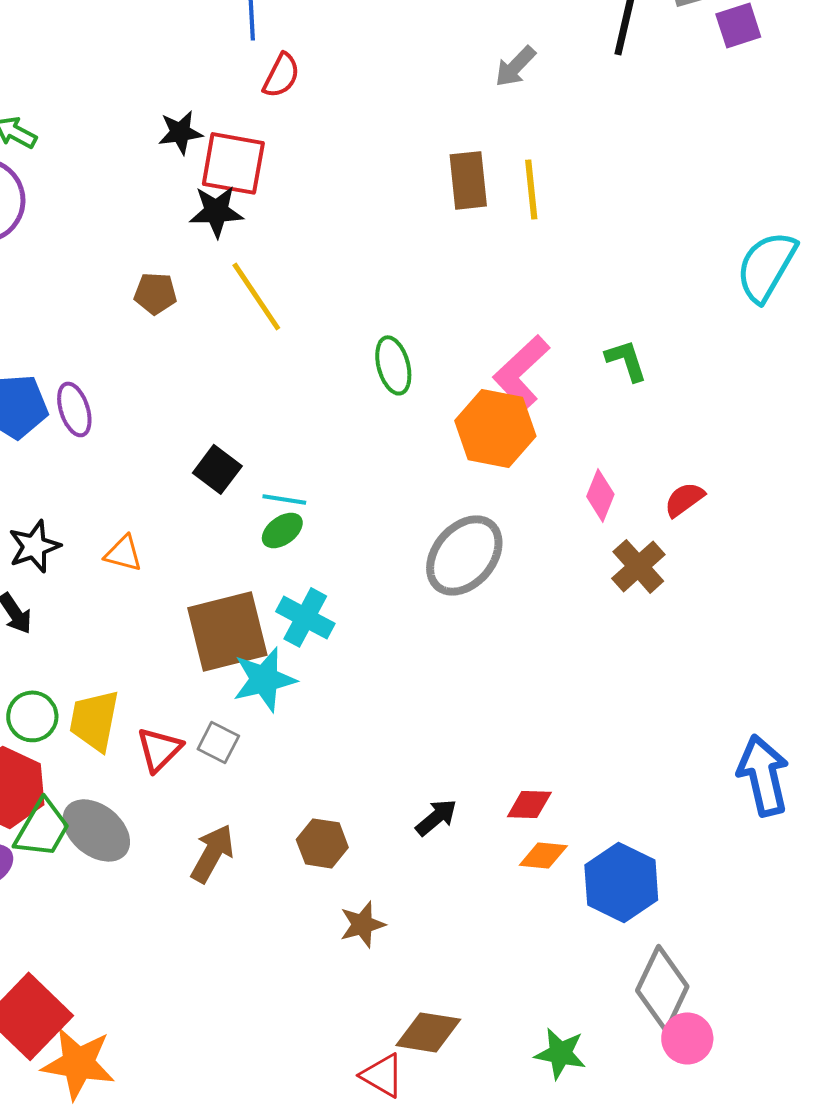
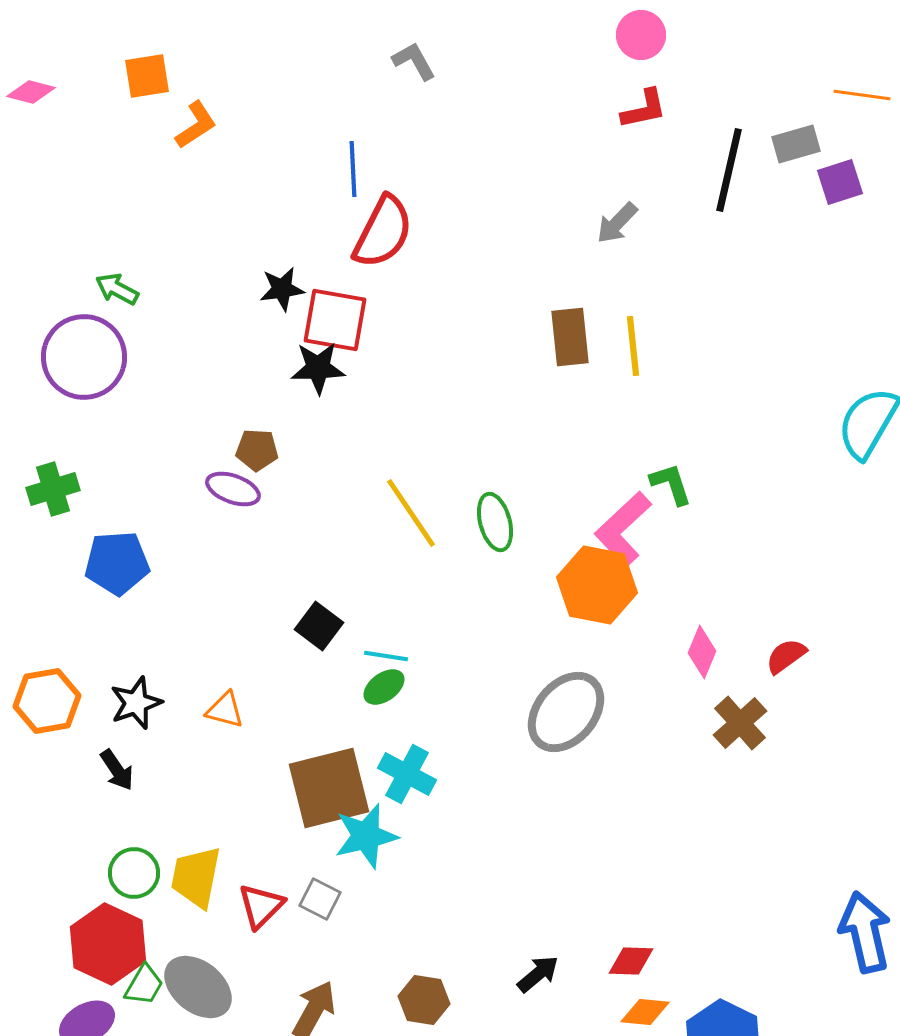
red semicircle: (281, 75) -> (383, 232), size x1.6
yellow line: (256, 296) -> (411, 513), moved
green L-shape: (626, 360) -> (671, 484), moved
purple ellipse: (74, 409) -> (233, 489), moved, turned -52
green trapezoid: (42, 828) -> (144, 985), size x0.7

